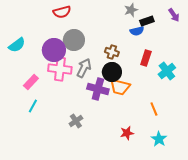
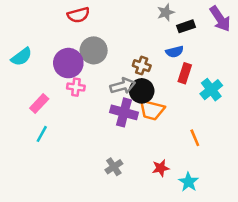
purple arrow: (174, 15) -> (220, 19), size x1.5
blue semicircle: (137, 31) -> (175, 52), moved
gray arrow: (84, 68) -> (123, 86), moved, turned 48
pink cross: (60, 69) -> (76, 87), size x0.6
gray cross: (76, 121) -> (114, 167), moved
cyan star: (159, 139) -> (188, 182), moved

